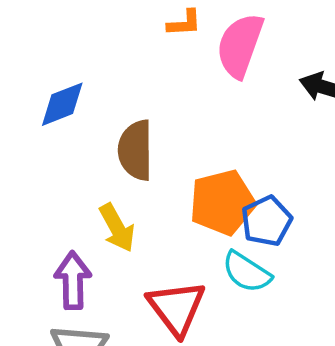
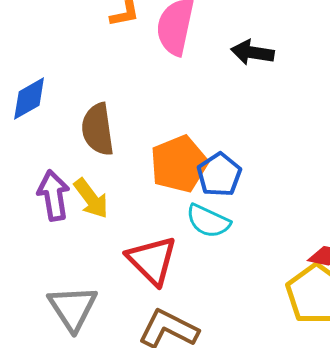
purple arrow: (73, 280) -> (54, 195), moved

